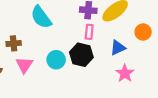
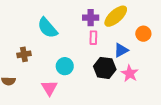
black hexagon: (81, 55) -> (105, 68), moved
pink triangle: (24, 65) -> (49, 88), moved

